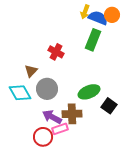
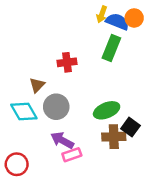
red cross: (56, 52) -> (67, 62), turned -35
brown cross: (72, 114) -> (114, 137), moved
red circle: (43, 137) -> (17, 164), moved

